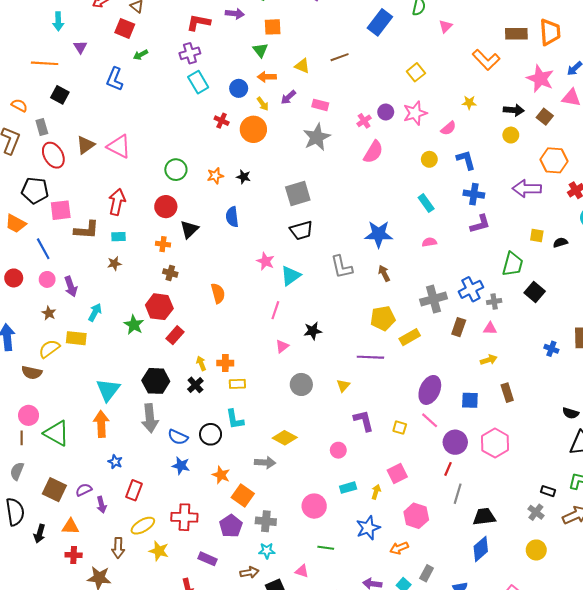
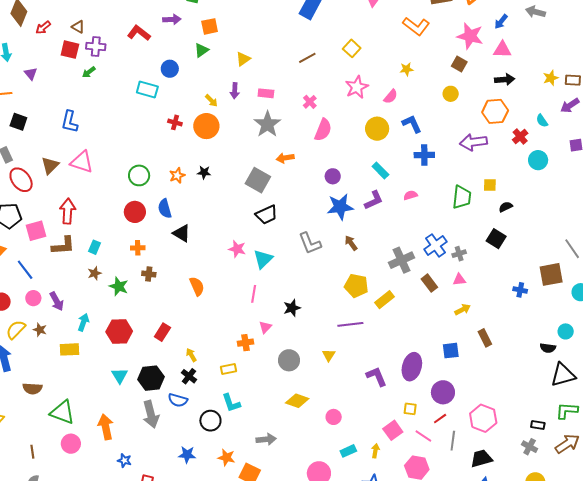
red L-shape: (199, 22) -> (139, 33), turned 35
green triangle: (260, 50) -> (201, 50), turned 42
purple cross: (190, 53) -> (96, 46), moved, turned 30
brown line: (340, 57) -> (307, 58), moved
yellow triangle: (302, 66) -> (243, 59), turned -49
orange arrow: (267, 77) -> (285, 158), moved
blue L-shape: (115, 79) -> (70, 122), moved
cyan rectangle: (198, 82) -> (147, 90), turned -35
blue circle: (239, 88) -> (170, 69), moved
purple arrow: (288, 97) -> (235, 91), turned -35
black arrow: (514, 110) -> (505, 79), moved
purple circle: (386, 112) -> (333, 176), moved
brown square: (545, 117) -> (459, 64), moved
yellow circle: (429, 159) -> (377, 129), size x1.5
gray square: (298, 193) -> (258, 180), turned -35
red arrow: (117, 202) -> (68, 211), moved
blue semicircle: (232, 217) -> (165, 209), moved
purple L-shape: (480, 224) -> (374, 200), moved
black triangle: (189, 229) -> (182, 233), moved, turned -36
cyan rectangle: (118, 237) -> (95, 247), turned -56
pink semicircle: (429, 242) -> (410, 195), moved
black semicircle: (560, 243) -> (506, 207), moved
green trapezoid: (513, 264) -> (462, 197), moved
red hexagon: (159, 307) -> (119, 332), moved
yellow pentagon: (383, 318) -> (356, 286), turned 30
green star: (134, 325) -> (119, 286), moved
brown rectangle: (459, 327) -> (429, 283), turned -48
yellow semicircle: (49, 349) -> (16, 330), moved
orange cross: (225, 363) -> (245, 343), moved
cyan triangle: (108, 390) -> (120, 376), moved, size x0.7
purple ellipse: (430, 390) -> (412, 367), moved
pink circle: (29, 415) -> (71, 444), moved
pink line: (430, 420) -> (423, 436), moved
purple L-shape: (364, 421) -> (377, 376), moved
yellow square: (400, 428) -> (410, 409), moved
green triangle: (57, 433) -> (62, 412), moved
blue semicircle: (178, 437) -> (178, 400), moved
yellow diamond: (285, 438) -> (297, 401), moved
pink hexagon: (495, 443) -> (483, 418), moved
red line: (448, 469) -> (440, 419), turned 40

